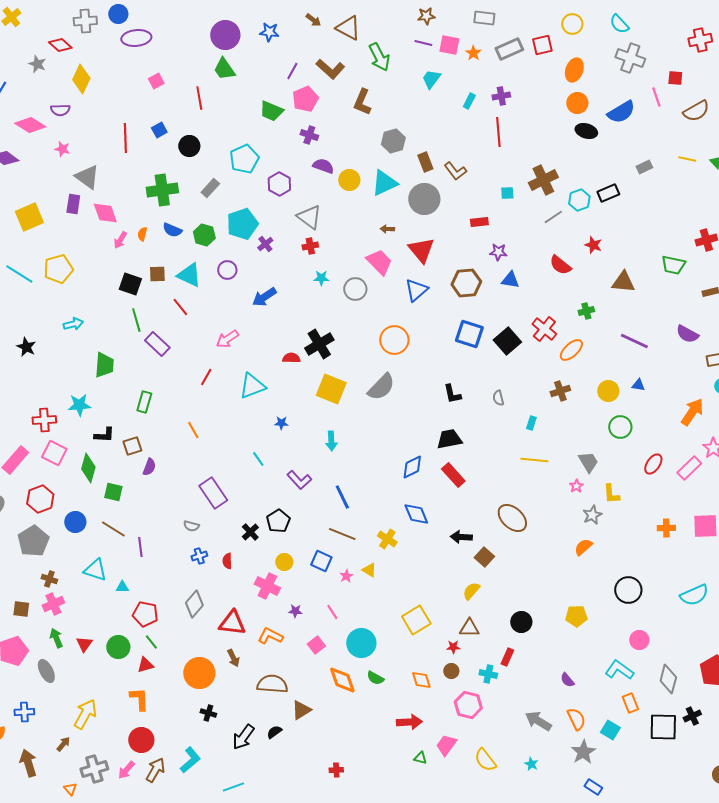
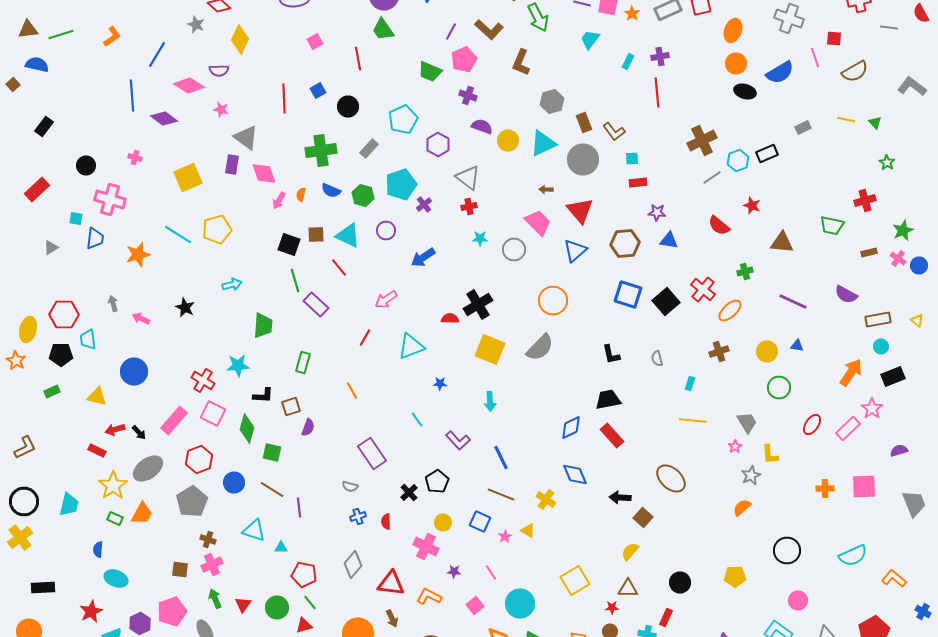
cyan square: (507, 193) -> (632, 158), moved
red cross: (44, 420) -> (203, 380), turned 35

